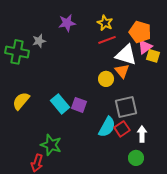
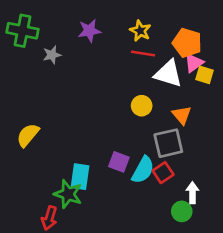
red line: (107, 40) -> (143, 54), turned 30
green cross: (17, 52) -> (23, 31), moved
orange triangle: (122, 71) -> (182, 115), moved
cyan rectangle: (60, 104) -> (80, 177), moved, turned 48
purple square: (79, 105) -> (119, 162), moved
white arrow: (142, 134) -> (192, 193), moved

